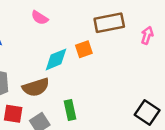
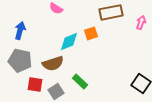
green rectangle: (70, 110) -> (80, 81), turned -35

